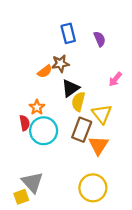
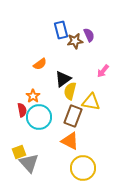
brown star: (60, 64) -> (75, 41), moved
yellow triangle: (102, 114) -> (91, 102), turned -42
orange triangle: (98, 145) -> (70, 141), moved, turned -36
yellow square: (21, 197) -> (19, 152), moved

